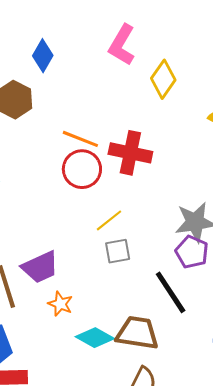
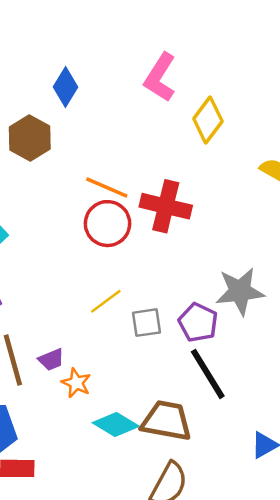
yellow line: (109, 220) -> (106, 301), moved
purple pentagon: (192, 252) -> (198, 322), moved
purple trapezoid: (40, 267) -> (51, 360), moved, size x0.6

